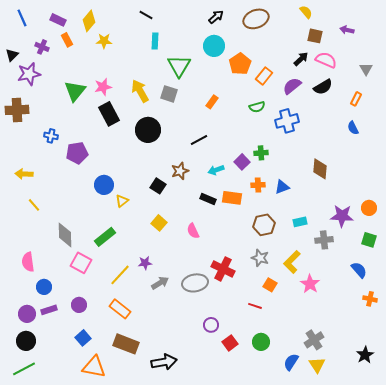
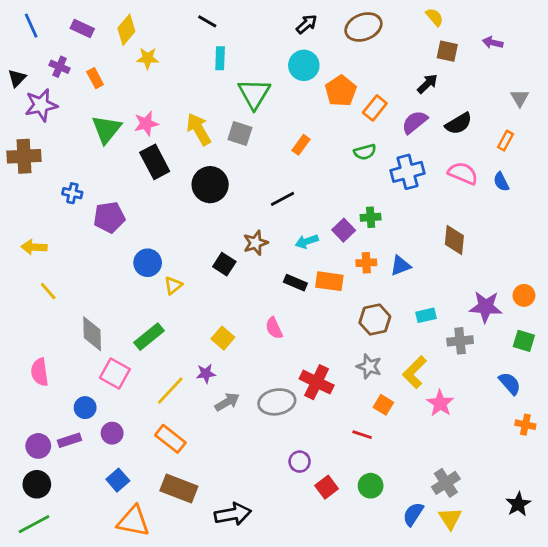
orange rectangle: (67, 40) -> (95, 78), moved
pink semicircle: (326, 60) -> (463, 173), moved
yellow square: (159, 223) -> (223, 338), moved
blue circle: (44, 287) -> (85, 408), moved

